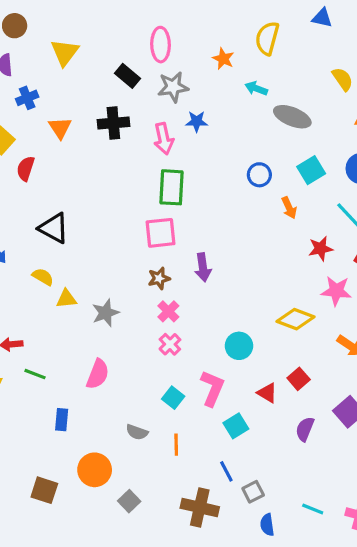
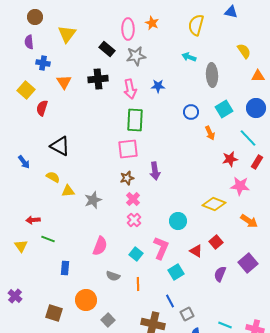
orange star: (223, 59) -> (152, 23), moved
blue cross: (27, 98) -> (43, 63), turned 32
gray ellipse: (292, 117) -> (212, 75), turned 65
blue star: (197, 121) -> (158, 86), moved
pink semicircle: (98, 374) -> (100, 246), moved

